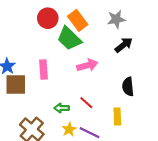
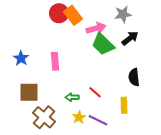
orange rectangle: (78, 20) -> (73, 15), moved
green trapezoid: (69, 39) -> (103, 44), moved
pink arrow: (87, 65) -> (96, 28), moved
brown square: (16, 85) -> (29, 92), moved

